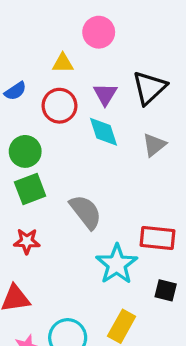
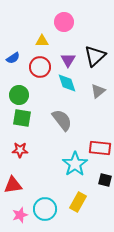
green square: (30, 189) -> (22, 118), turned 30
gray semicircle: (86, 212) -> (62, 120), moved

